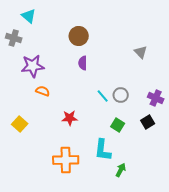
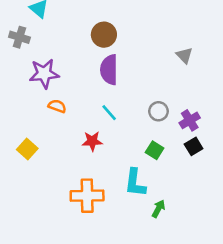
purple semicircle: (83, 63) -> (109, 70), size x1.6
cyan line: (103, 96) -> (109, 113), moved
purple cross: (156, 98) -> (190, 120), moved, turned 35

